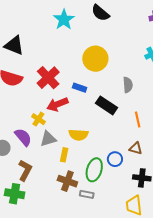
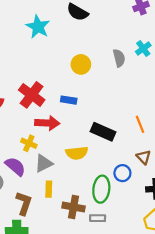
yellow circle: (95, 59) -> (81, 64), size x0.7
gray semicircle: (128, 85) -> (119, 58), moved
red arrow: (57, 104) -> (47, 123), turned -145
black rectangle: (106, 105) -> (103, 132), moved
brown triangle: (136, 148) -> (144, 157), turned 40
yellow rectangle: (64, 155) -> (49, 189), moved

